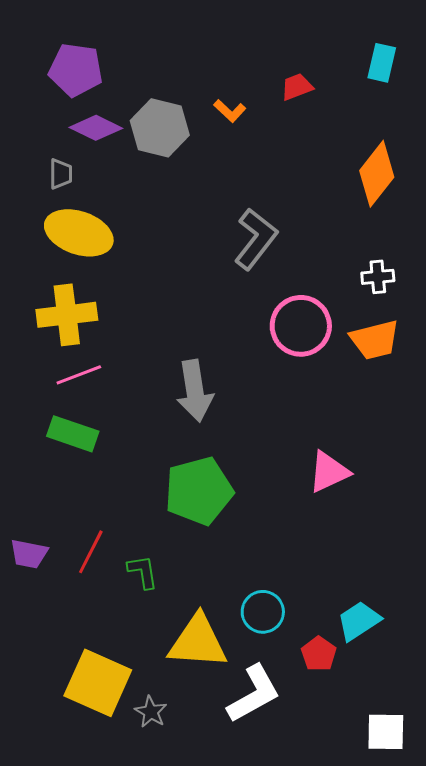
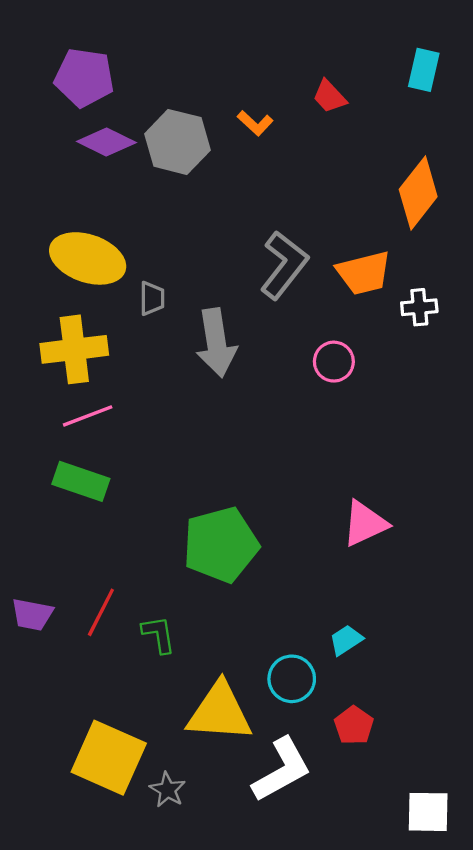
red trapezoid: (297, 87) -> (329, 96), turned -112
gray trapezoid: (61, 174) -> (152, 298), moved
pink circle: (301, 326) -> (334, 362), size x0.6
orange trapezoid: (375, 340) -> (364, 273), moved
gray arrow: (195, 391) -> (216, 343), moved
cyan trapezoid: (359, 621) -> (346, 640), moved, size x0.7

